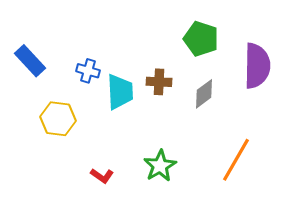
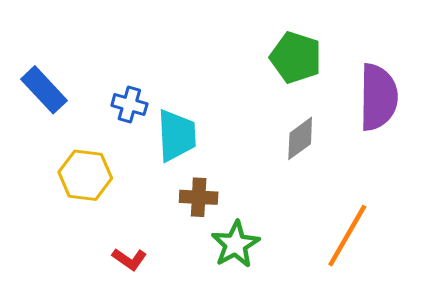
brown cross: (159, 82) -> (199, 197), moved
red L-shape: (102, 176) -> (129, 259), moved

